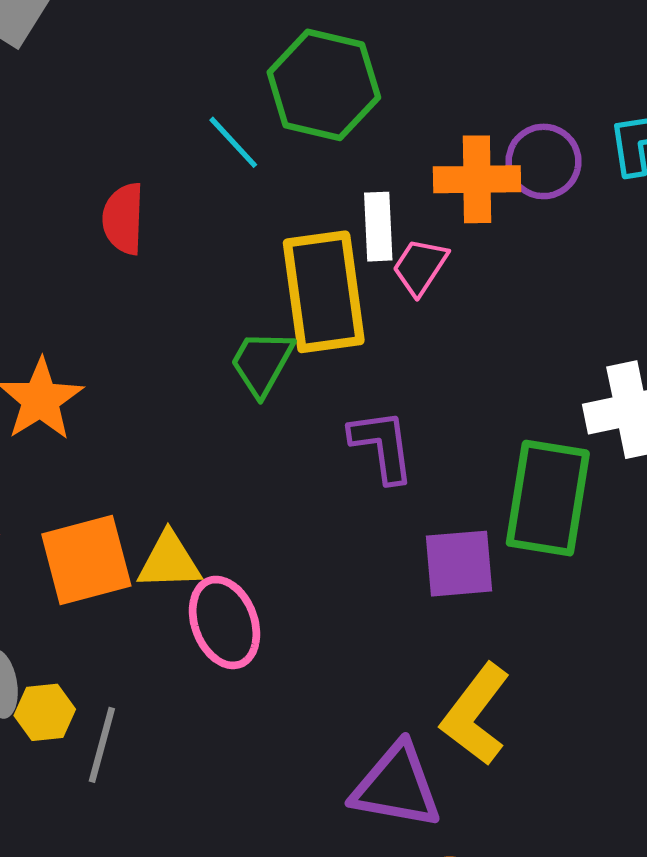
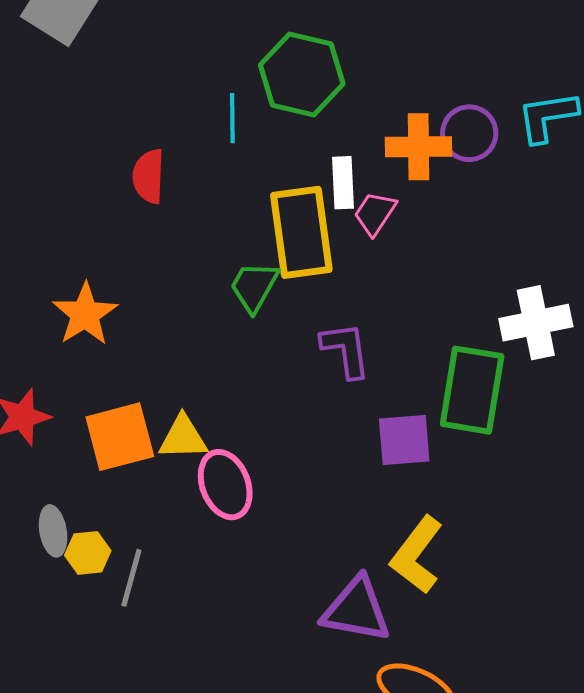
cyan line: (233, 142) -> (232, 118), turned 42

